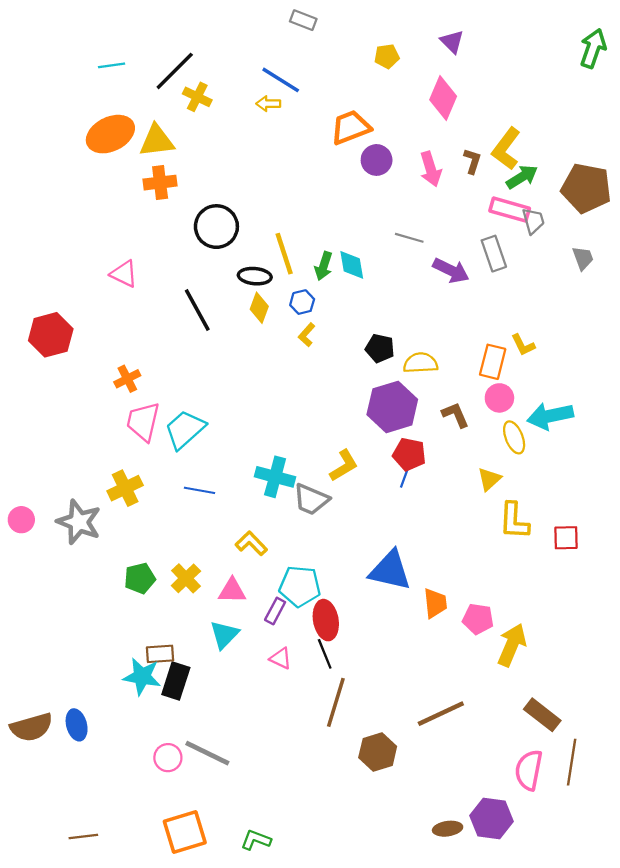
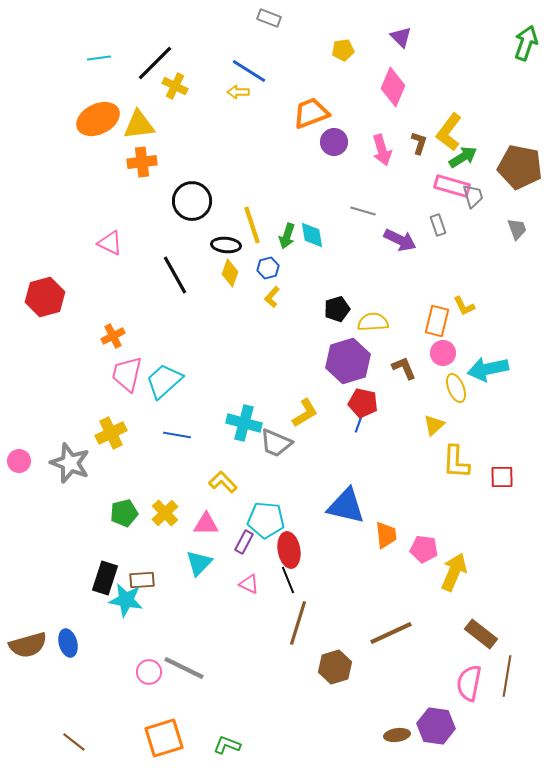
gray rectangle: (494, 254) -> (438, 225), size x0.7
black pentagon: (380, 348) -> (337, 309), turned -30
black rectangle: (176, 681) -> (105, 578), moved
brown line: (83, 837) -> (74, 742), turned 45

